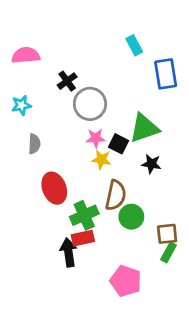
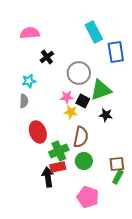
cyan rectangle: (134, 45) -> (94, 32), size x1.5
pink semicircle: (26, 55) -> (30, 33), moved
gray circle: (90, 104) -> (79, 73), moved
cyan star: (21, 105) -> (29, 81), moved
green circle: (131, 217) -> (84, 161), moved

